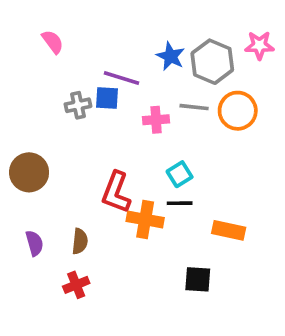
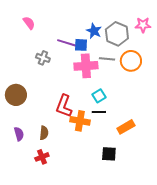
blue square: (107, 98) -> (81, 45), moved
gray cross: (78, 105) -> (43, 58), turned 32
pink cross: (156, 120) -> (86, 66), size x1.6
orange rectangle: (229, 230) -> (126, 127), turned -42

